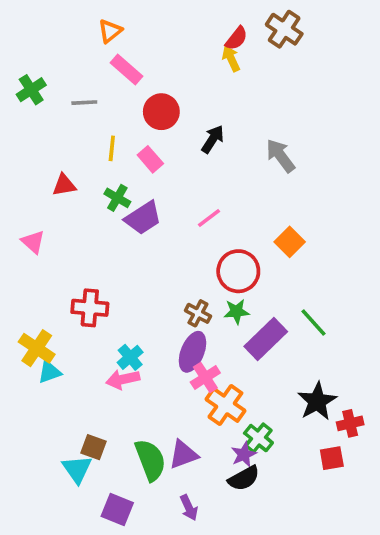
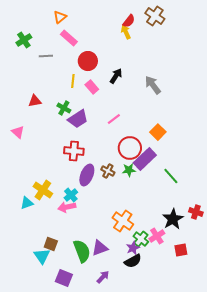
green cross: (31, 90) -> (24, 40), moved
yellow line: (112, 148) -> (73, 81), moved
pink rectangle: (150, 159) -> (92, 87), moved
red cross: (90, 308) -> (74, 151), moved
purple rectangle: (266, 339) -> (145, 159), moved
yellow cross: (37, 348) -> (43, 190), moved
purple ellipse: (192, 352) -> (87, 175), moved
pink cross: (205, 377) -> (157, 236), moved
red cross: (350, 423) -> (196, 212), moved, turned 32
purple arrow: (189, 508) -> (103, 277), turned -112

